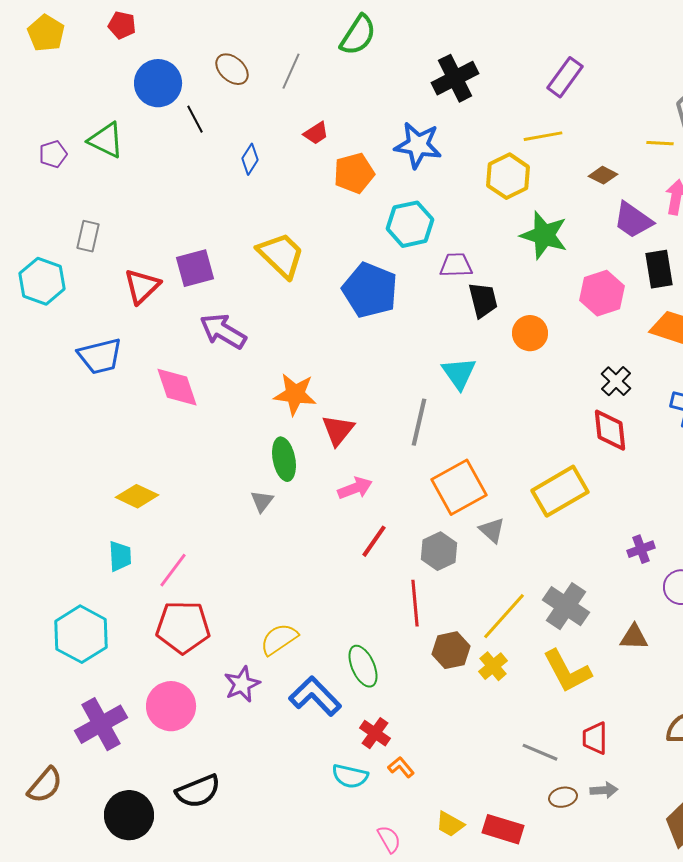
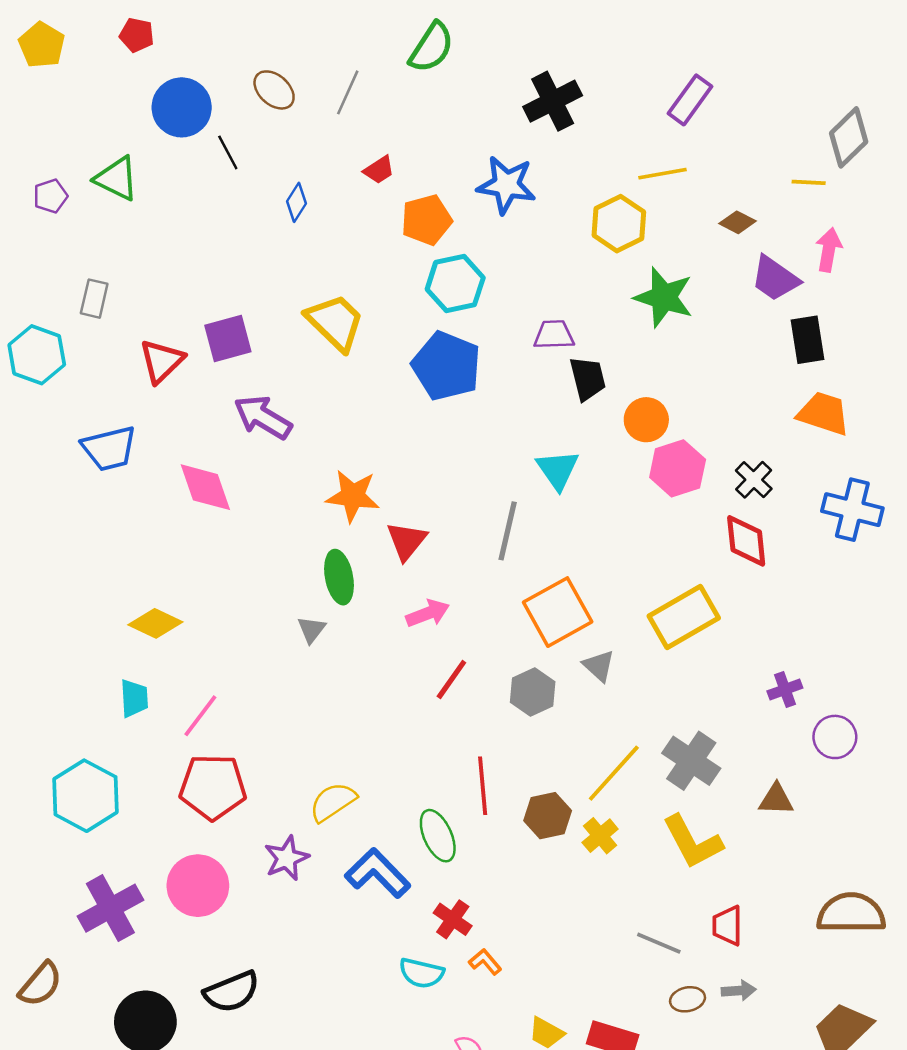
cyan hexagon: (410, 224) -> (455, 284), moved
pink hexagon: (602, 293) -> (678, 468), moved
red line: (415, 603) -> (483, 786), moved

